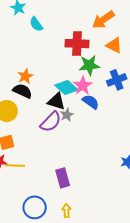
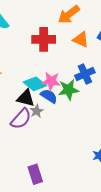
green star: (89, 65) -> (69, 90), moved
pink star: (83, 86) -> (51, 81), turned -30
blue semicircle: (91, 102) -> (49, 96), moved

